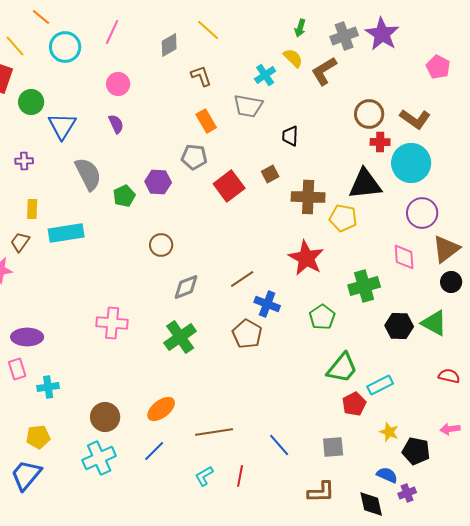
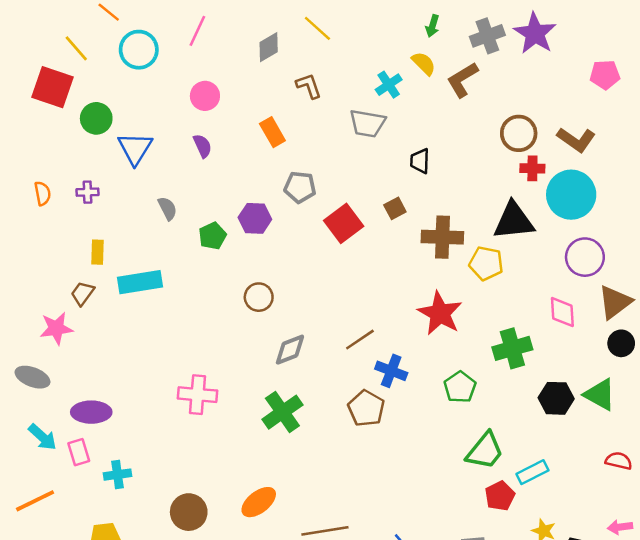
pink pentagon: (438, 67) -> (605, 75), turned -30
orange rectangle: (206, 121) -> (272, 132), moved
gray semicircle: (88, 174) -> (167, 208), size x0.6

